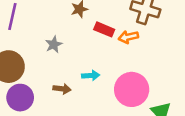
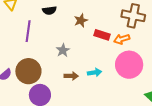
brown arrow: (62, 89) -> (71, 76), moved
pink circle: (132, 89) -> (129, 65), moved

